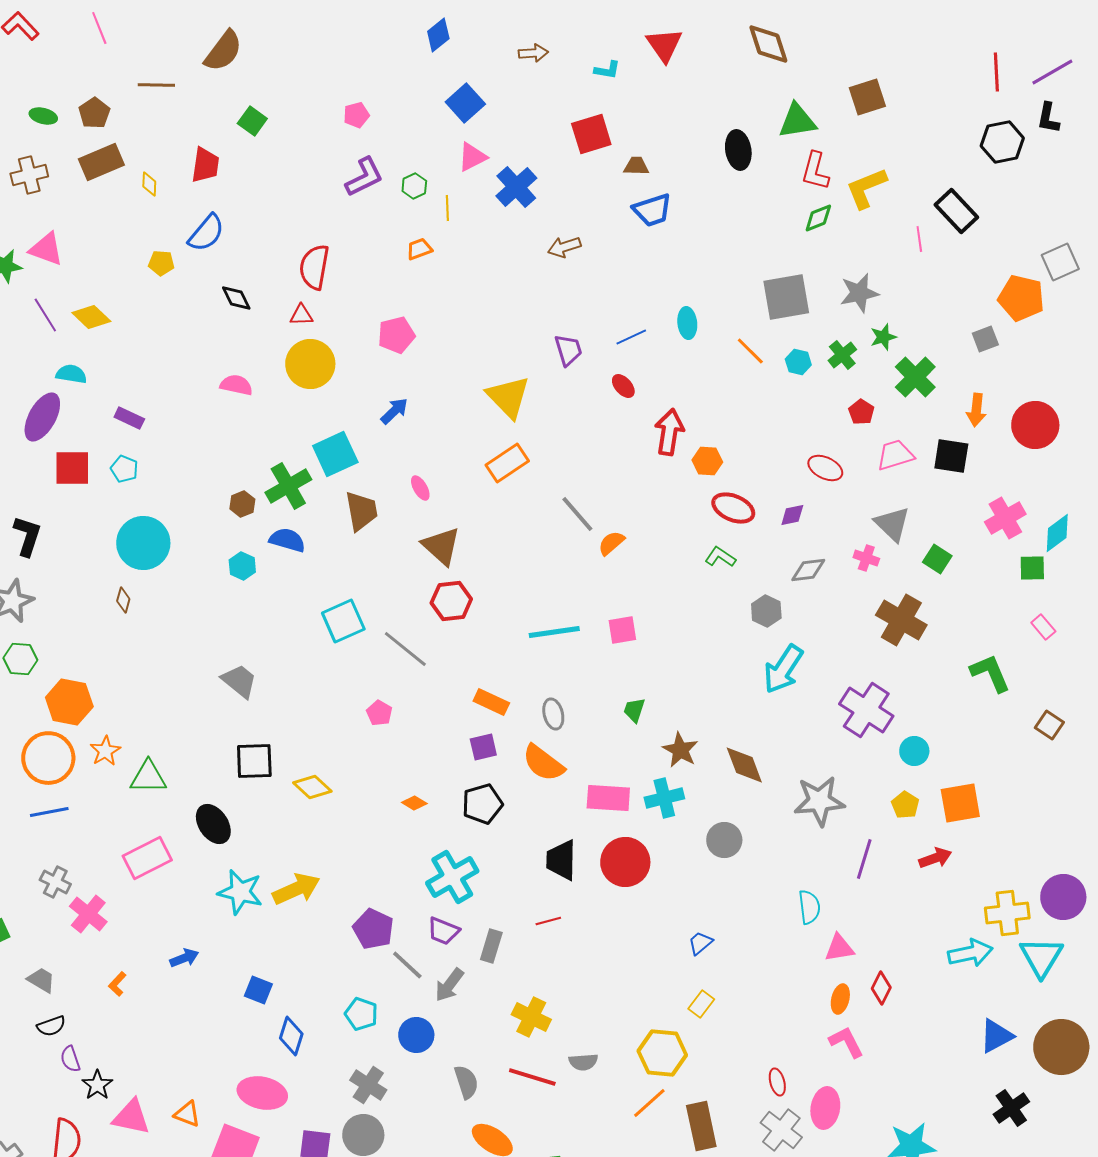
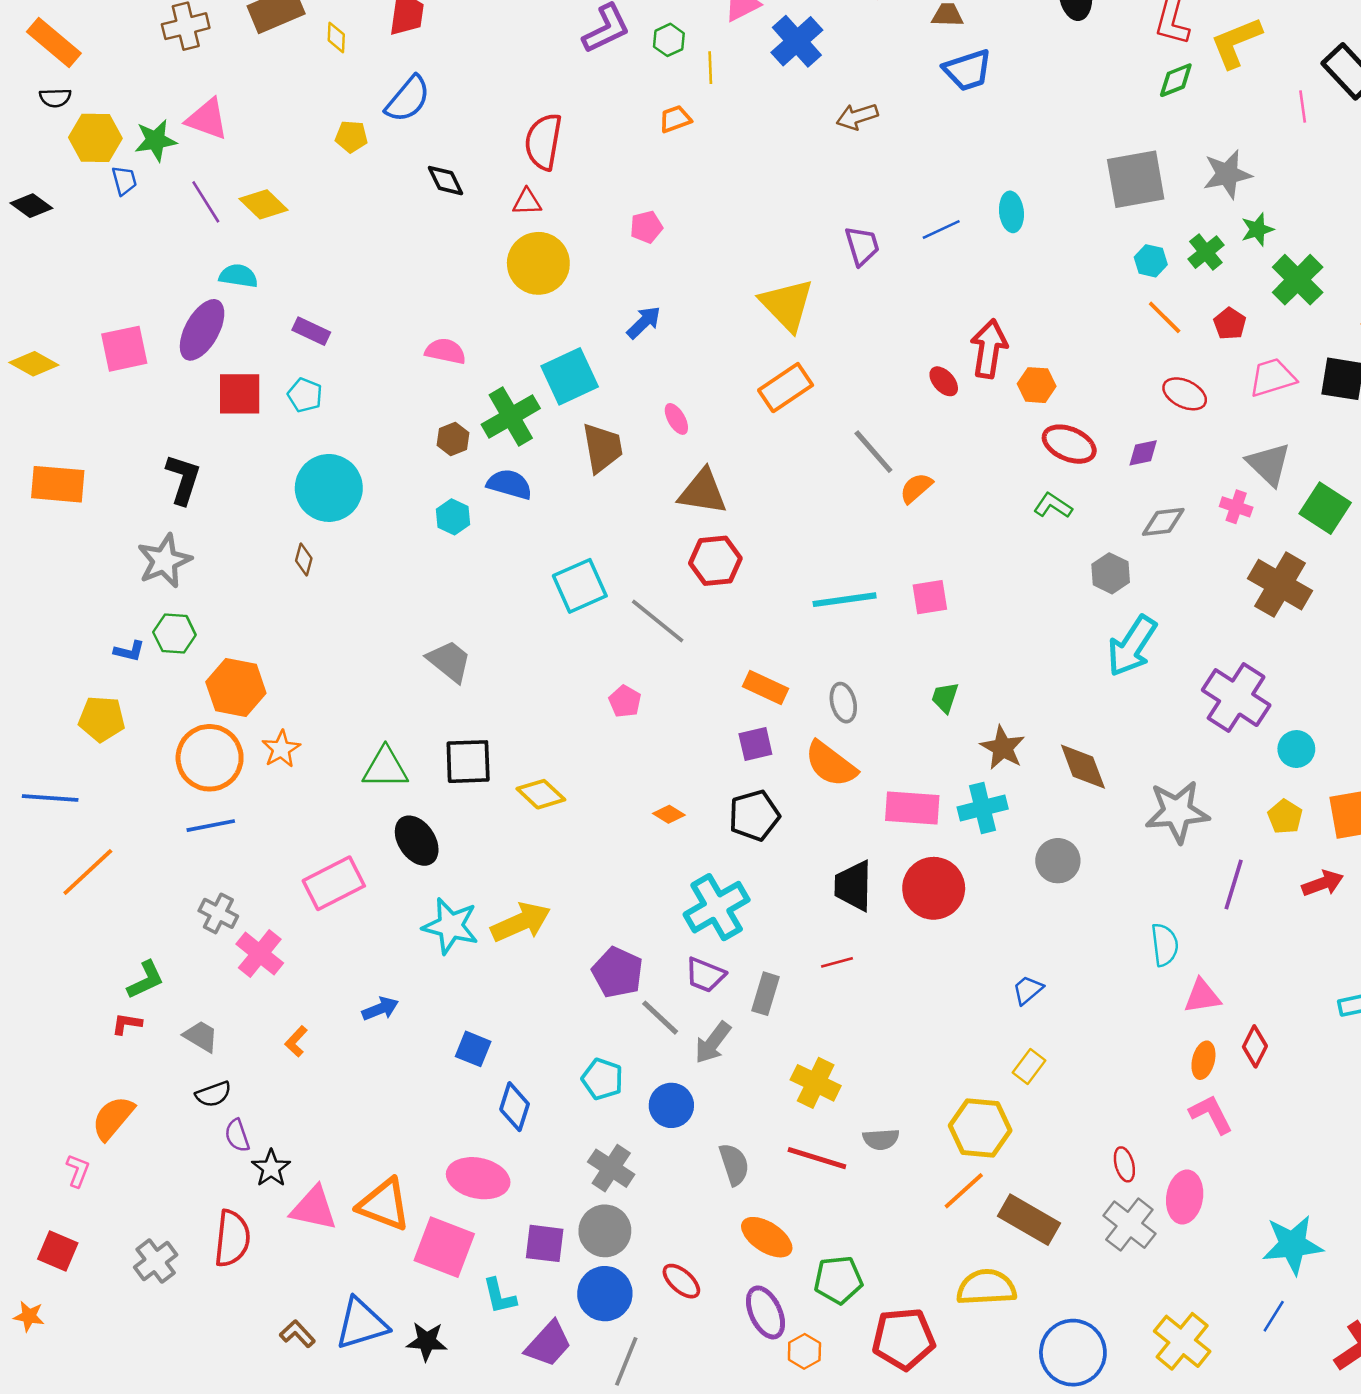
pink pentagon: (396, 335) -> (646, 227), size x0.7
orange line: (750, 351) -> (1165, 317), moved
pink semicircle: (236, 385) -> (445, 351), moved
red ellipse: (623, 386) -> (944, 381), moved
brown triangle: (441, 546) -> (703, 492), turned -33
green square: (937, 559) -> (1325, 508), size x1.4
green triangle: (148, 777) -> (385, 768), moved
orange triangle: (187, 1114) -> (384, 1205), size x1.6
brown rectangle: (701, 1126) -> (1029, 1220), turned -48

